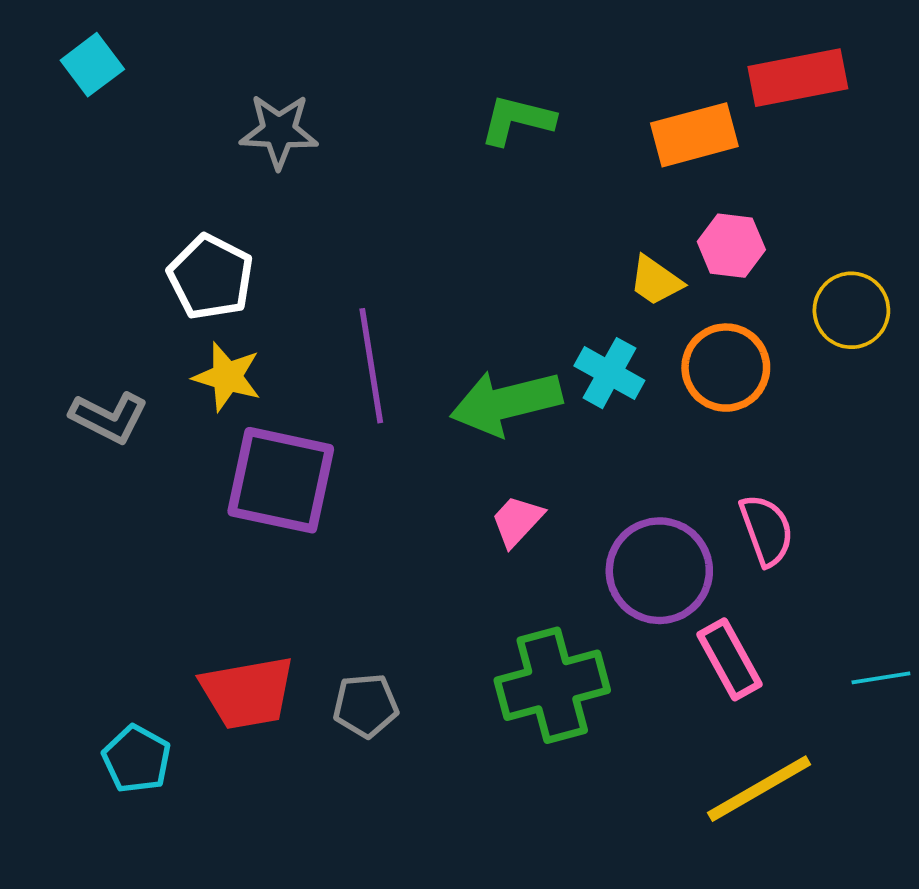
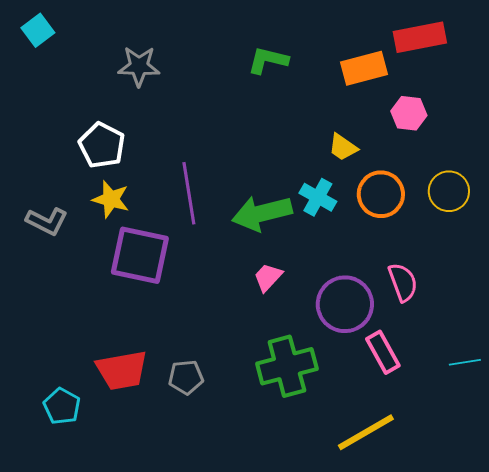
pink hexagon: (731, 246) -> (409, 113), moved
yellow circle: (851, 310) -> (449, 191), moved
yellow line: (759, 789) -> (366, 432), moved

